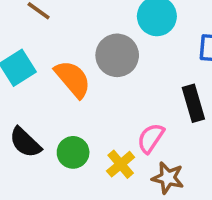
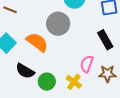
black semicircle: (25, 142) -> (25, 71), moved
brown star: (168, 178) -> (107, 74), moved

